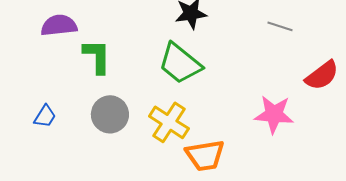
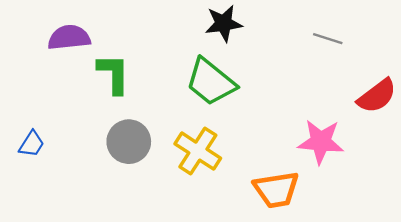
blue trapezoid: (45, 116) -> (32, 144), moved
orange trapezoid: (205, 155) -> (276, 190), moved

